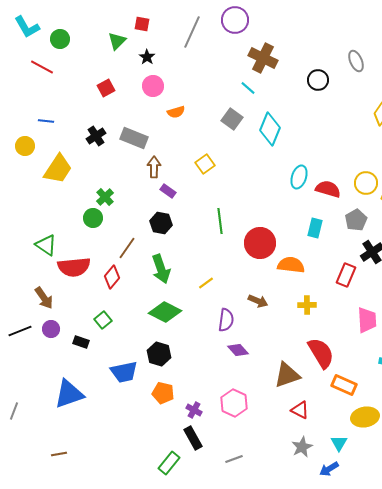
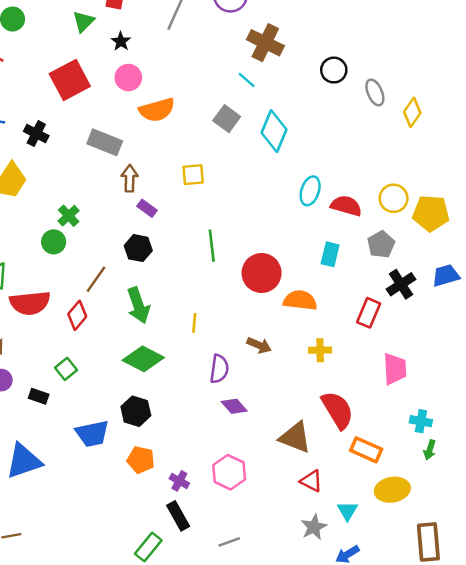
gray ellipse: (356, 61) -> (375, 92), moved
red square: (106, 88) -> (70, 80), size x1.8
orange semicircle: (176, 112) -> (157, 110), size x1.6
black cross: (96, 136) -> (36, 134), moved, turned -30
yellow square: (205, 164) -> (193, 175), turned 30
yellow line: (206, 283) -> (194, 323), turned -49
brown triangle: (287, 375) -> (295, 437), turned 40
cyan triangle: (339, 443) -> (347, 511), moved

